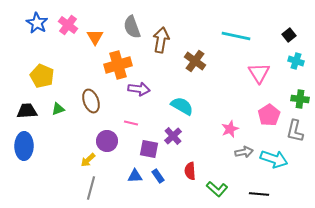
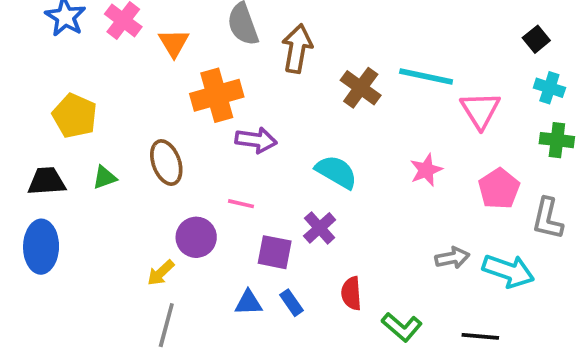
cyan line: (236, 36) -> (426, 77), moved
green cross: (300, 99) -> (557, 140), moved
pink star: (230, 129) -> (426, 170), moved

